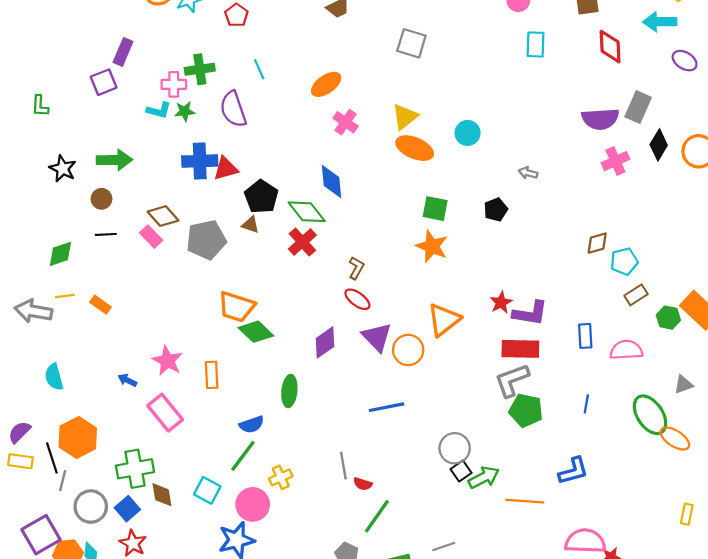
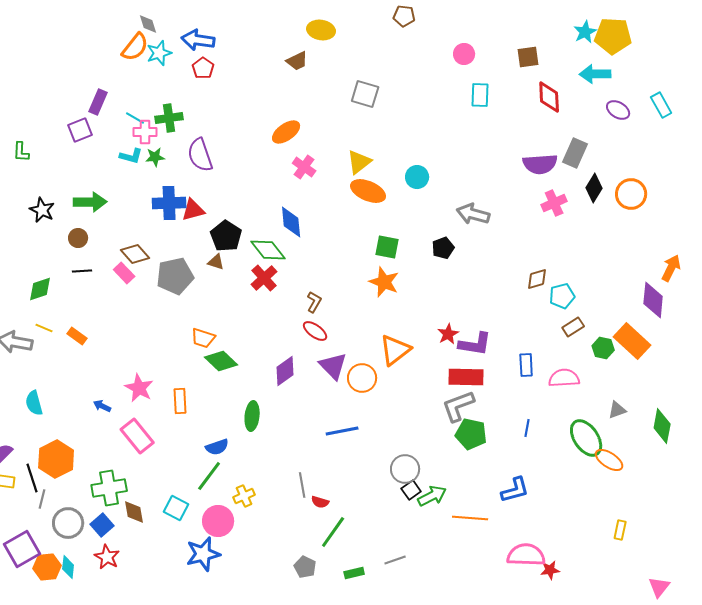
cyan line: (259, 69) -> (135, 118), moved, turned -36
gray arrow: (528, 173) -> (473, 214), size x1.8
yellow line: (65, 296) -> (44, 328), turned 30
orange trapezoid: (236, 307) -> (203, 338), size x0.7

